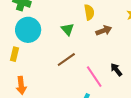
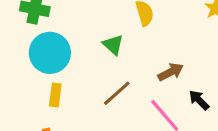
brown arrow: (104, 30) -> (171, 72), moved
yellow rectangle: (15, 54) -> (55, 95), moved

